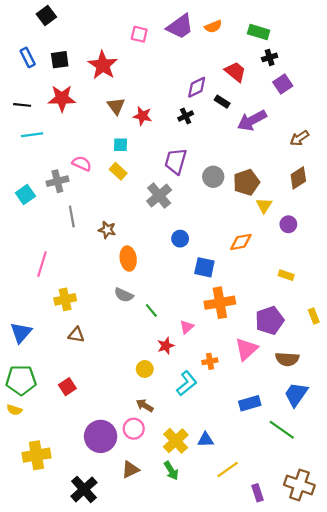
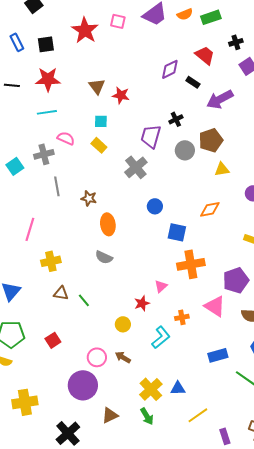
green rectangle: (259, 32) -> (211, 17), moved, turned -36
red star: (103, 65) -> (85, 30), moved
black cross: (186, 116) -> (176, 119), moved
cyan line: (32, 135) -> (47, 112), moved
brown pentagon: (246, 182) -> (211, 140), moved
yellow triangle: (264, 205) -> (222, 169), moved, turned 49
green line: (151, 310) -> (84, 300), moved
pink triangle: (246, 349) -> (215, 306), turned -45
pink circle: (134, 429) -> (97, 357), moved

